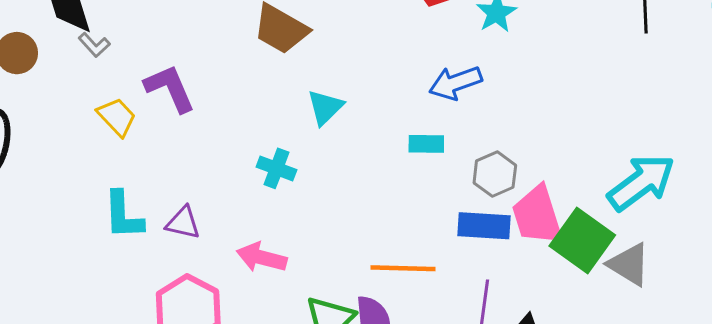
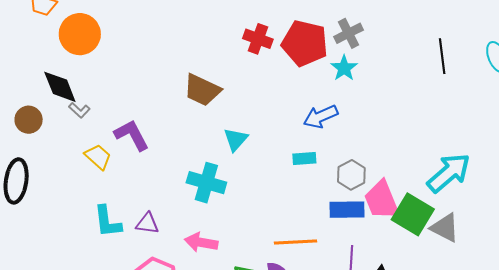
cyan cross: (276, 168) -> (206, 183), size x1.5

